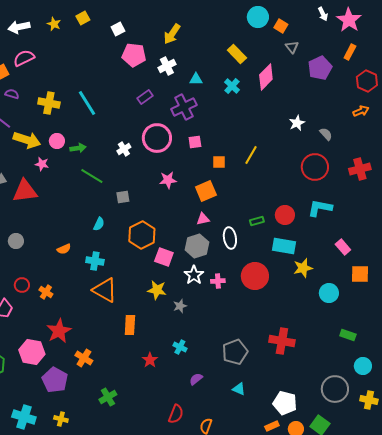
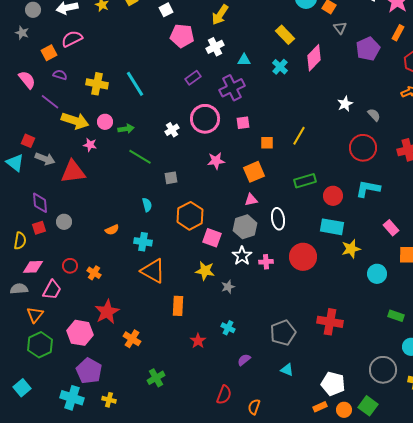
green rectangle: (257, 221) -> (305, 181), moved, size x1.5
cyan semicircle: (99, 224) -> (147, 205), turned -40
purple pentagon: (55, 380) -> (89, 371), moved

